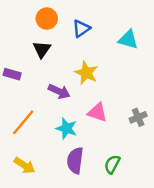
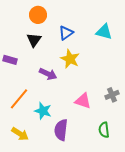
blue triangle: (81, 28) -> (66, 33), moved
pink triangle: (97, 112) -> (83, 101), moved
cyan star: (67, 128) -> (43, 111), moved
green semicircle: (112, 164) -> (104, 130), moved, turned -35

